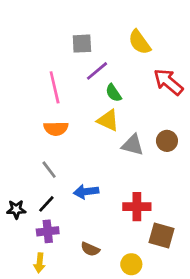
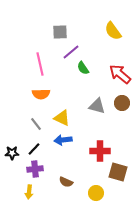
yellow semicircle: (140, 42) -> (113, 31), moved
red arrow: (168, 82) -> (120, 74), moved
yellow triangle: (108, 120) -> (62, 118), moved

